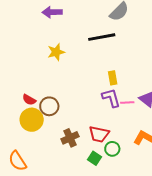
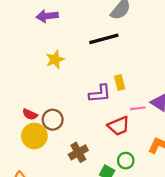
purple L-shape: (111, 98) -> (100, 94), moved, turned 105
red trapezoid: (99, 134) -> (119, 126), moved, turned -30

